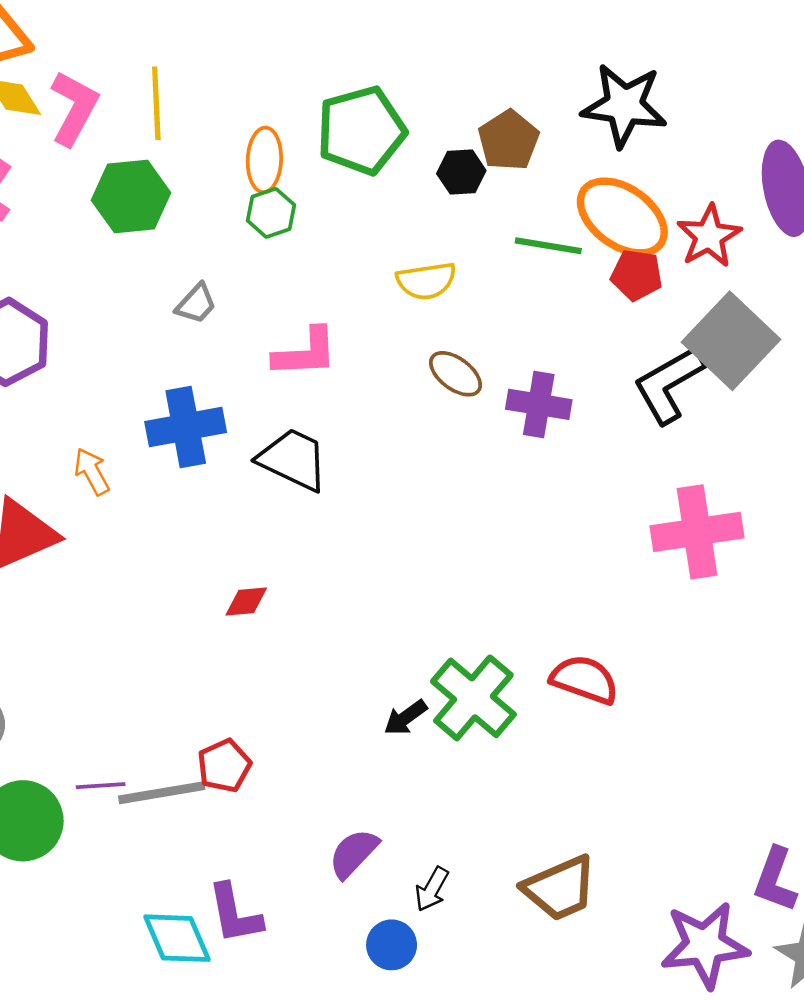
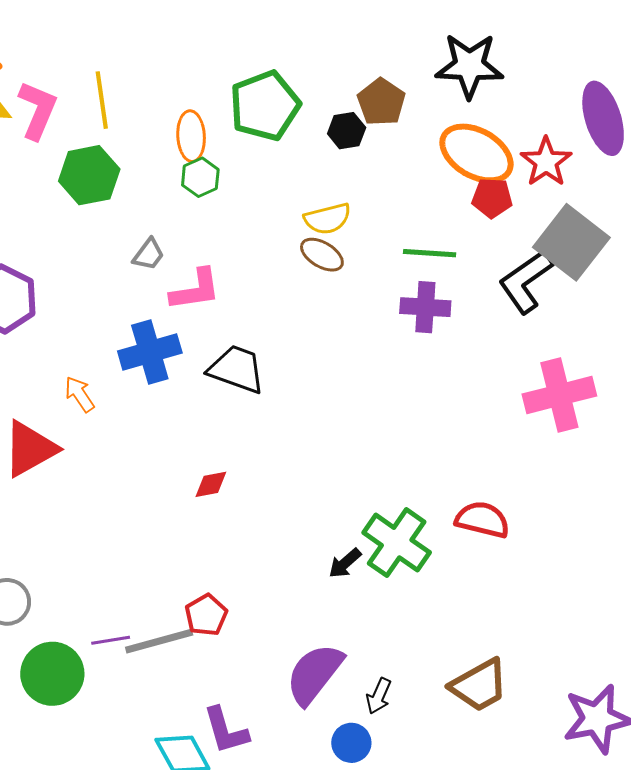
green line: (548, 246) -> (430, 253), moved
pink L-shape: (305, 353) -> (195, 290), moved
brown ellipse: (456, 374) -> (322, 255), moved
purple semicircle: (354, 853) -> (314, 674), size x1.5

